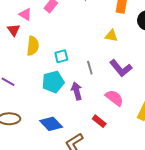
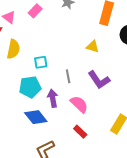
pink semicircle: (114, 98) -> (79, 104), moved
red rectangle: (99, 121) -> (80, 132), moved
blue diamond: (51, 124) -> (36, 117), moved

